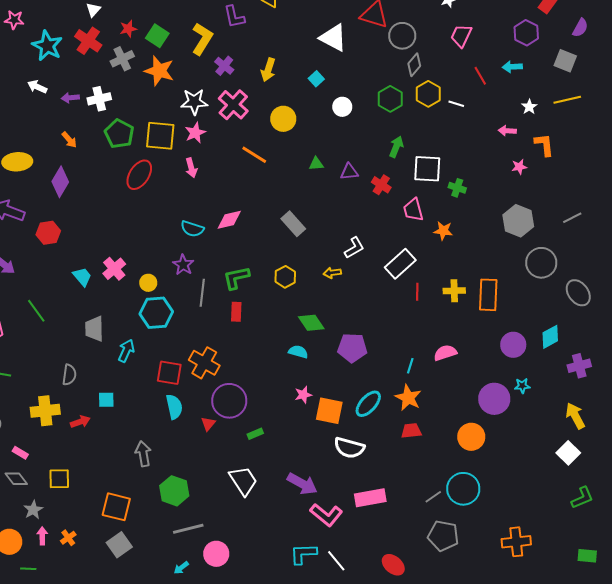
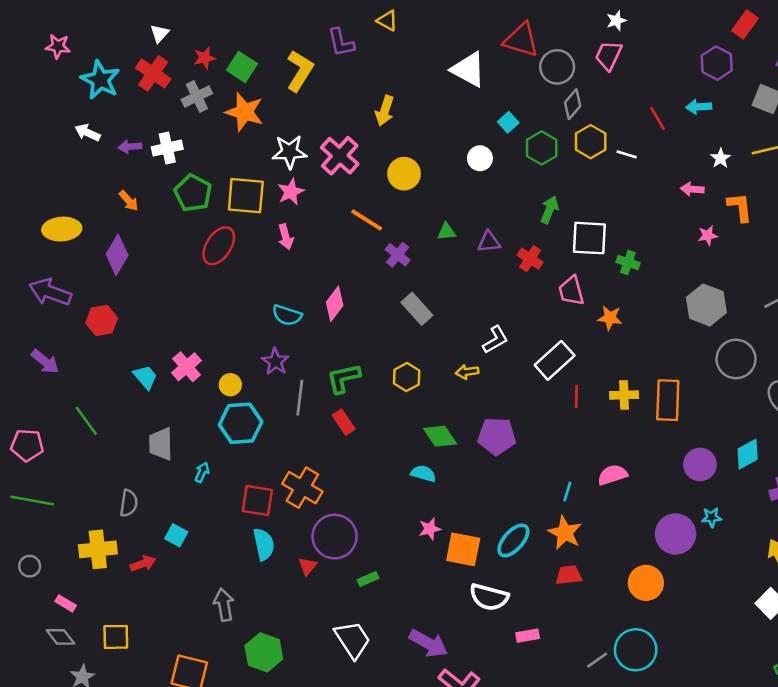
pink trapezoid: (461, 36) -> (609, 55), moved
purple cross: (224, 66) -> (398, 255), moved
cyan square: (316, 79) -> (508, 122), moved
pink diamond: (229, 220) -> (335, 304), turned -40
red rectangle: (236, 312) -> (344, 422), turned -36
purple pentagon: (352, 348) -> (497, 436), moved
cyan arrow: (126, 351) -> (202, 472), size x0.7
cyan square: (106, 400) -> (176, 535), turned 30
pink rectangle: (370, 498) -> (528, 636), moved, size x0.6

